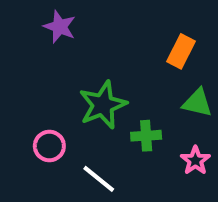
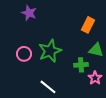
green cross: (146, 136) -> (81, 65), moved
pink circle: (49, 146) -> (24, 54), moved

